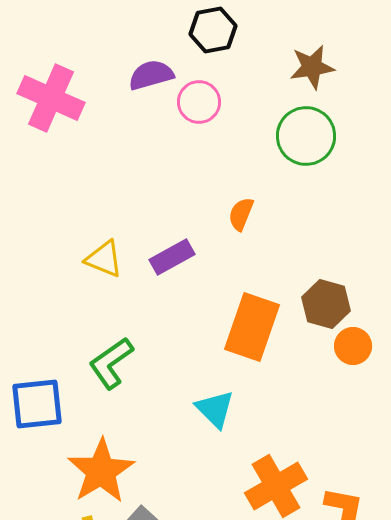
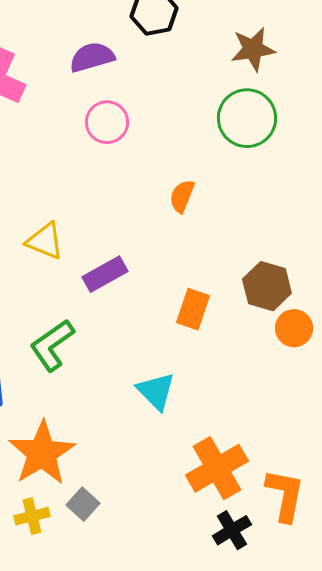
pink circle: (199, 102) -> (107, 122), moved
purple rectangle: (172, 257) -> (105, 274), moved
orange rectangle: (252, 327) -> (193, 309), size x0.6

